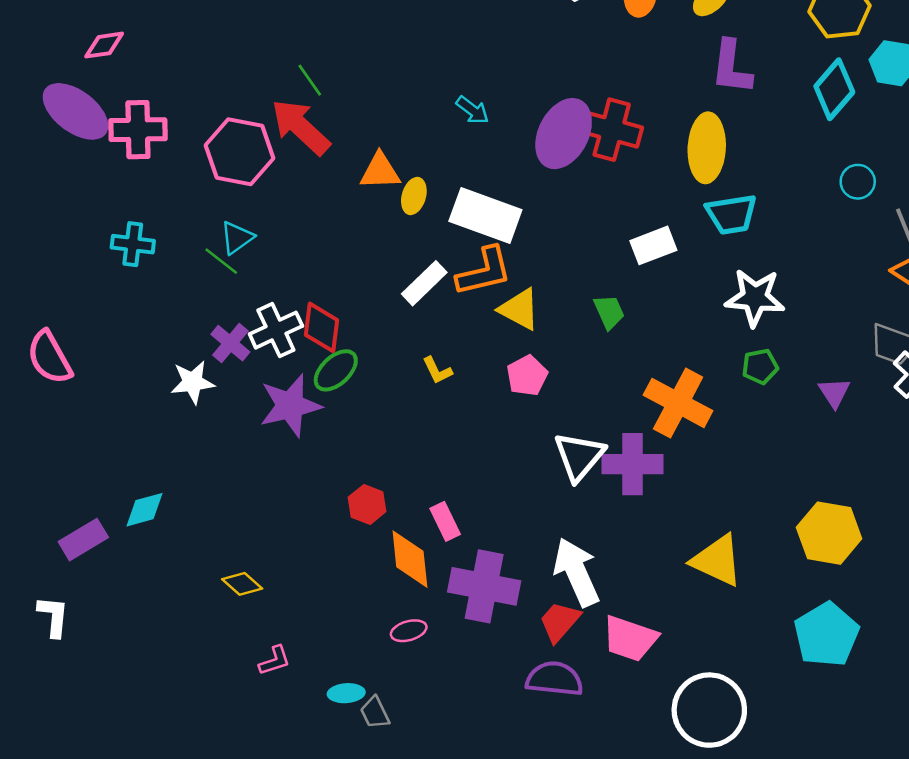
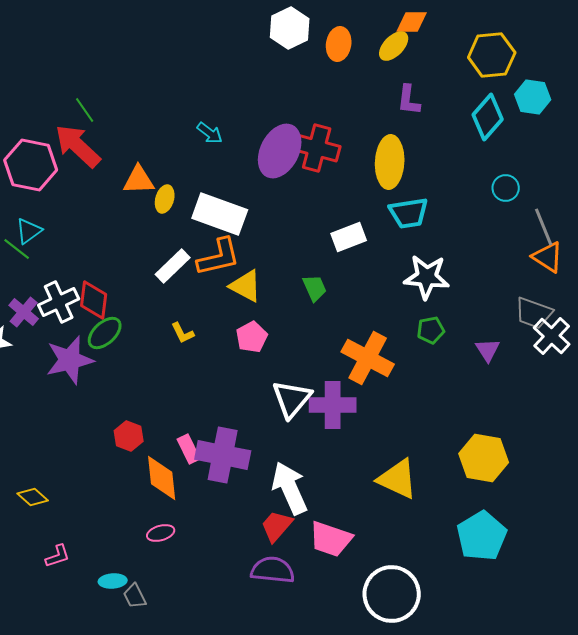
purple L-shape: (731, 67) -> (409, 100), size x0.7
purple cross: (484, 586) -> (223, 455), moved

